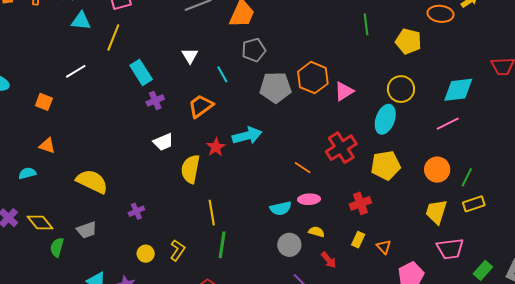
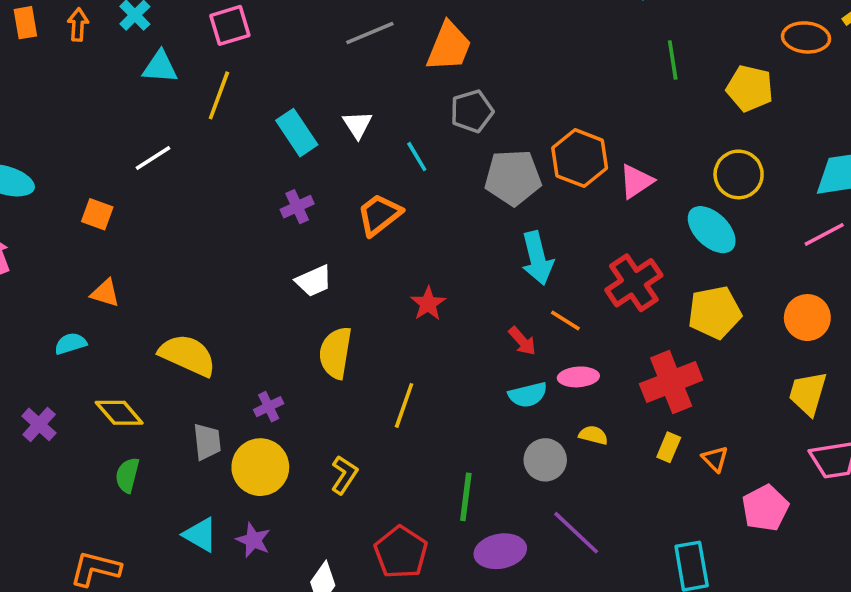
cyan rectangle: (141, 72) -> (297, 133), moved
cyan ellipse: (385, 119) -> (712, 230), turned -64
cyan arrow: (247, 136) -> (537, 258), moved, turned 92
red star: (216, 147) -> (428, 304), moved
yellow semicircle: (190, 169) -> (335, 353), moved
red cross: (360, 203) -> (671, 382), size x1.5
yellow line: (212, 213) -> (404, 405), turned 30
yellow diamond: (40, 222) -> (119, 413), moved
gray trapezoid: (87, 230) -> (207, 442), moved, turned -75
green line: (222, 245) -> (466, 497), moved
yellow circle: (146, 254) -> (260, 467), moved, size x1.8
red arrow: (329, 260) -> (522, 341), moved

